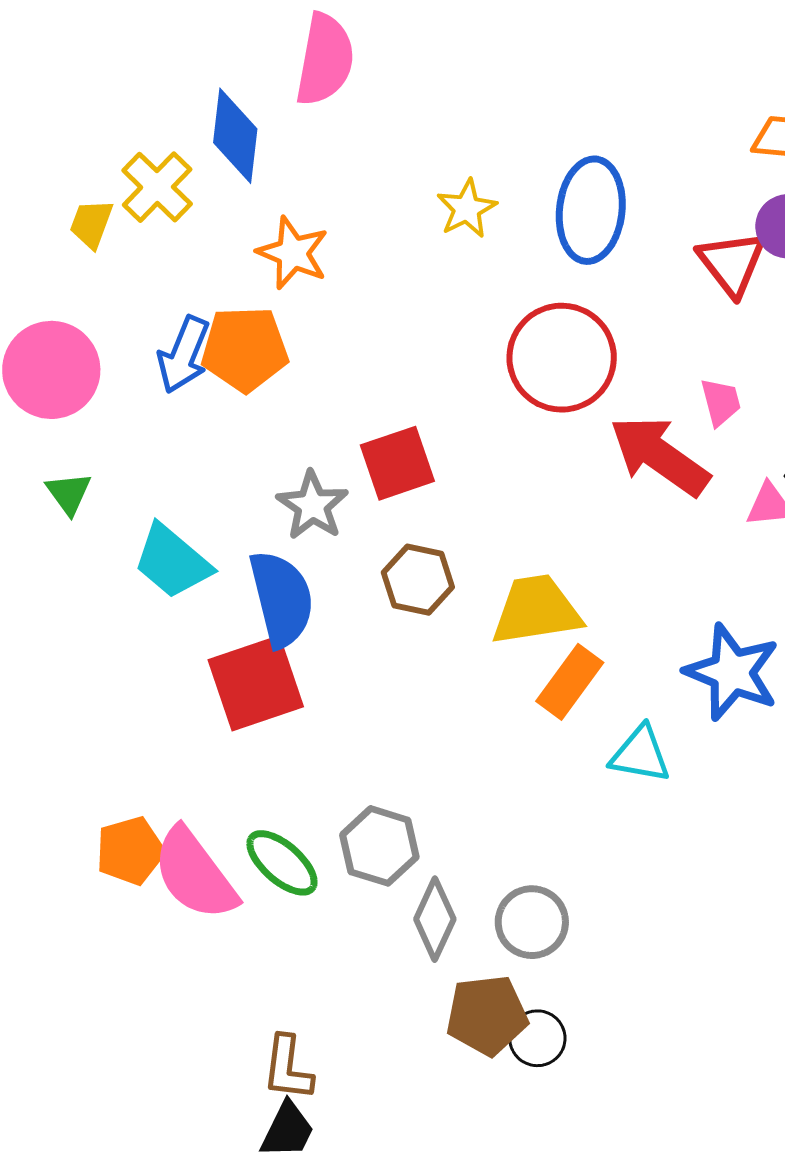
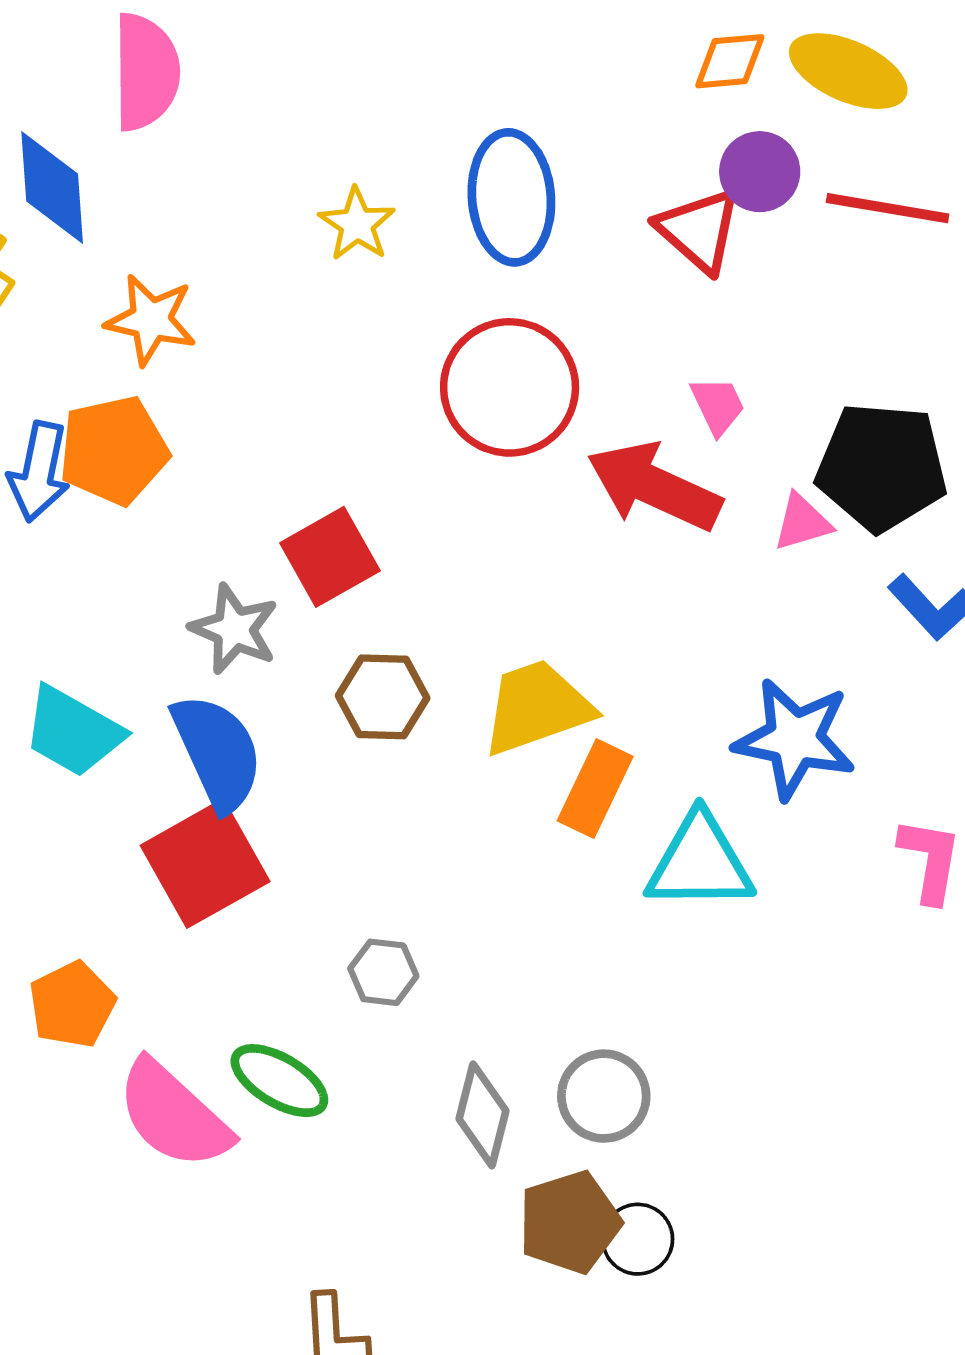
cyan triangle: (640, 754) -> (700, 862), size x1.4
gray hexagon: (379, 846) -> (383, 972), moved, size x0.7
orange pentagon: (130, 851) -> (72, 1005), moved

